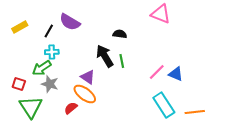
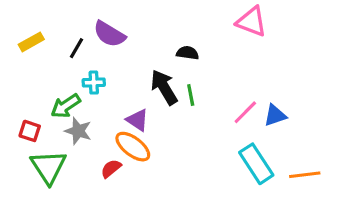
cyan cross: (52, 52) -> (94, 83), moved
blue triangle: (176, 74) -> (275, 115), turned -42

